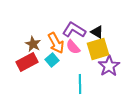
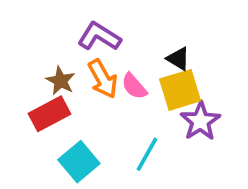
purple L-shape: (74, 30) -> (99, 37), moved
cyan square: (52, 60) -> (79, 162), moved, size x1.5
cyan line: (80, 84) -> (147, 154), turned 30

